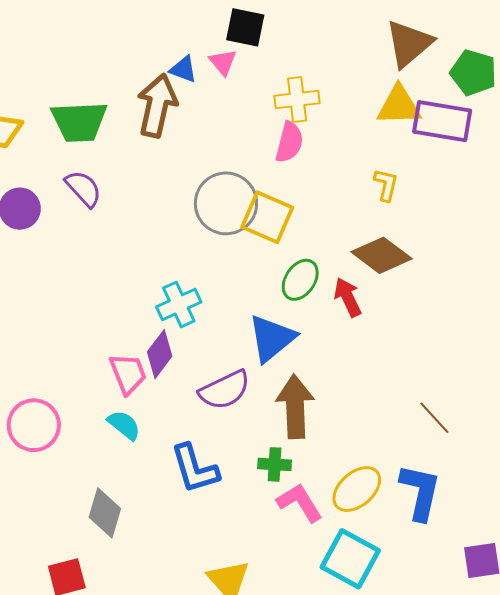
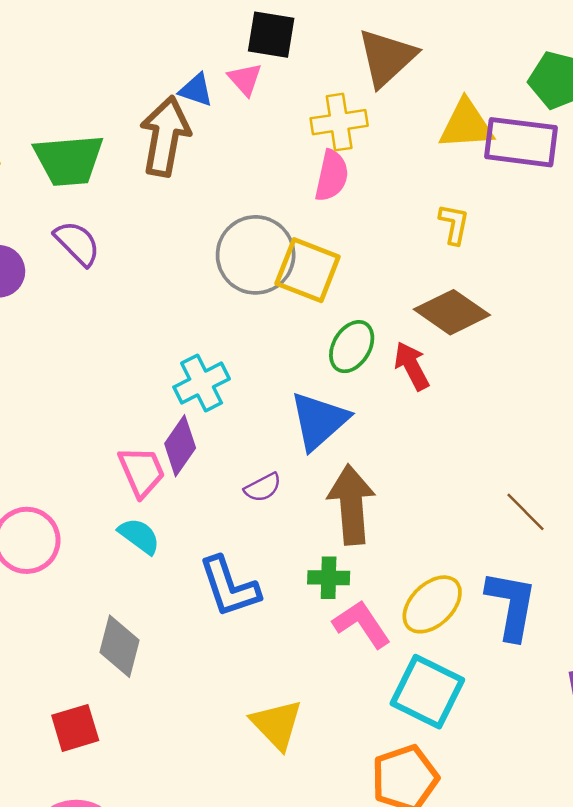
brown triangle: (409, 44) -> (387, 57), moved
purple semicircle: (225, 390) -> (263, 488), size x0.6

